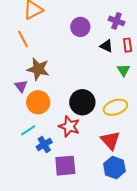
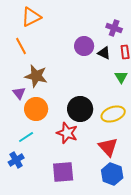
purple circle: (80, 27) -> (84, 46), moved
blue cross: (44, 144) -> (16, 160), moved

